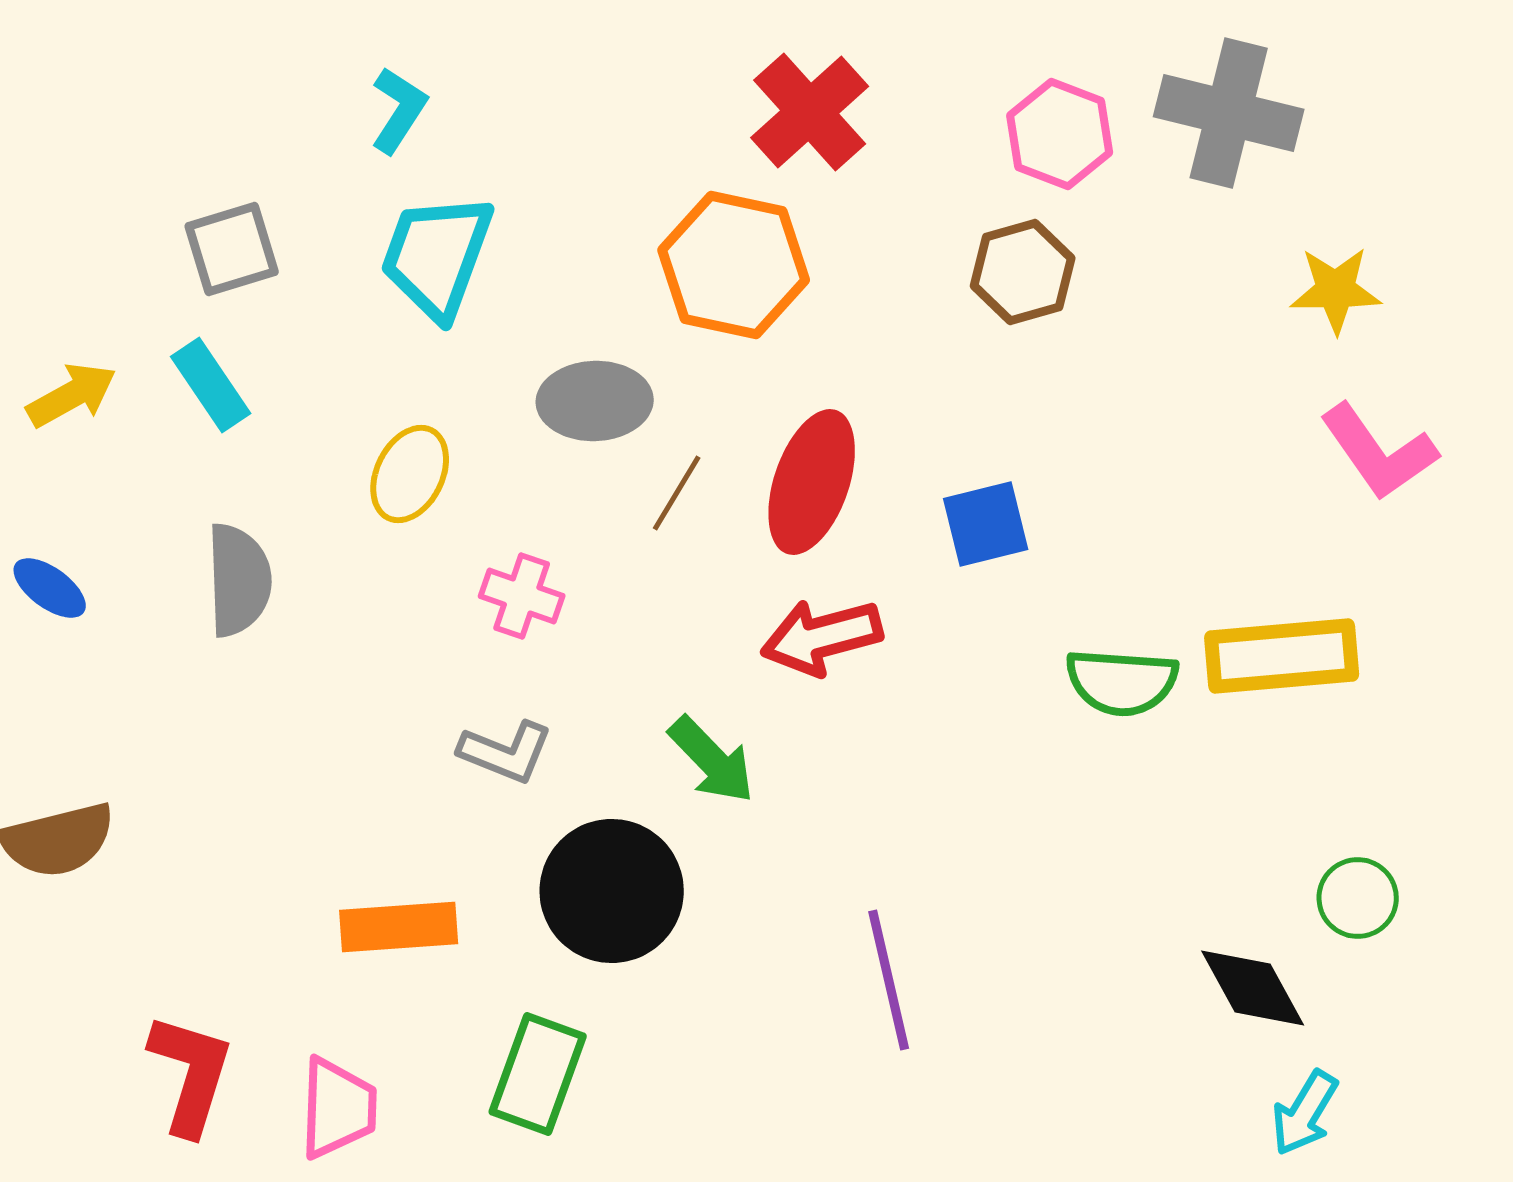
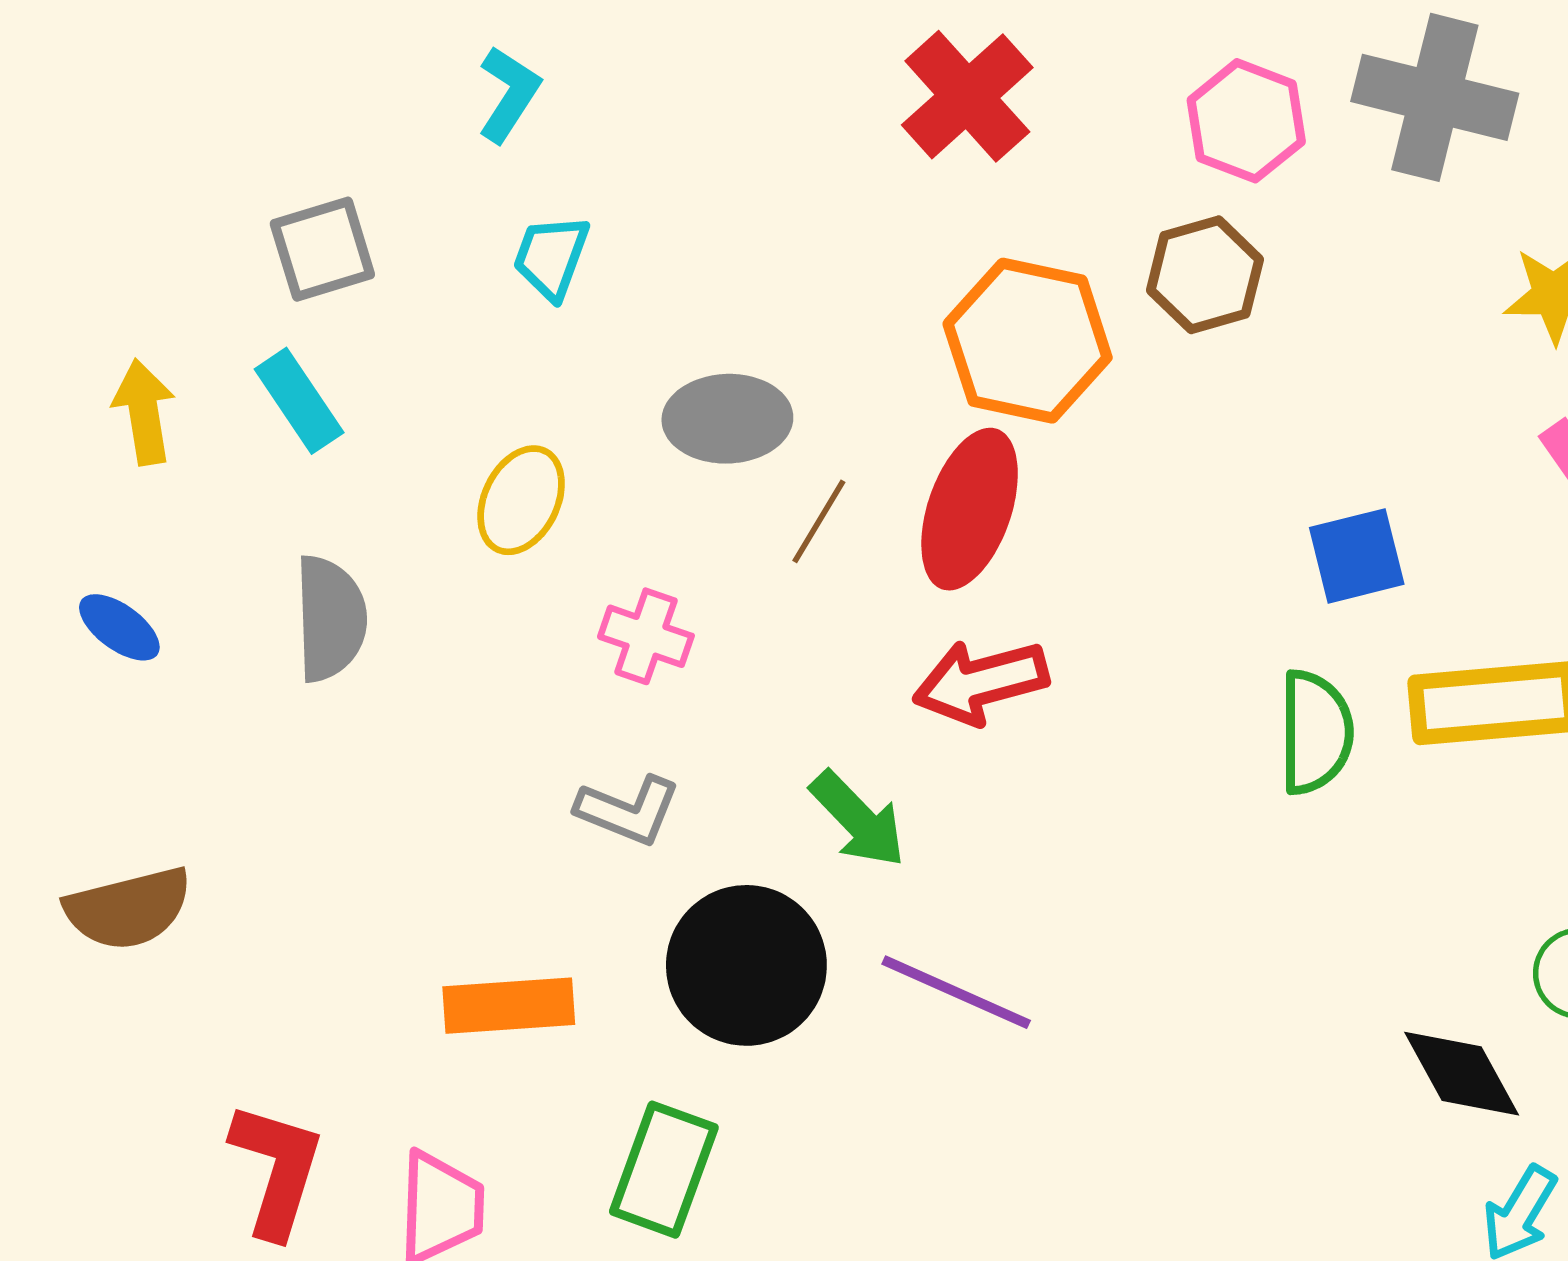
cyan trapezoid: (437, 256) -> (551, 257), size x0.6
orange hexagon: (734, 265) -> (1028, 341), moved
yellow arrow: (72, 395) -> (144, 412), turned -70
blue square: (986, 524) -> (1357, 556), moved
green semicircle: (1122, 682) -> (1315, 732), turned -94
purple line: (889, 980) -> (956, 992), moved, turned -53

